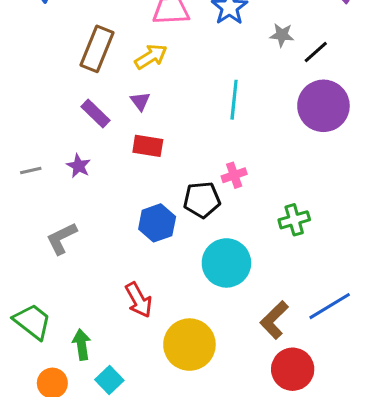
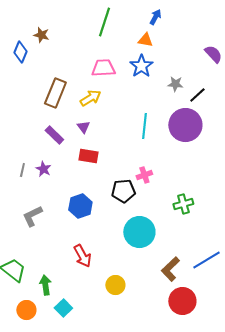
purple circle: (323, 106) -> (185, 125), moved
gray line: (31, 171) -> (22, 170), moved, turned -64
blue hexagon: (157, 223) -> (80, 206), moved
yellow circle: (189, 345) -> (115, 285), size x0.6

